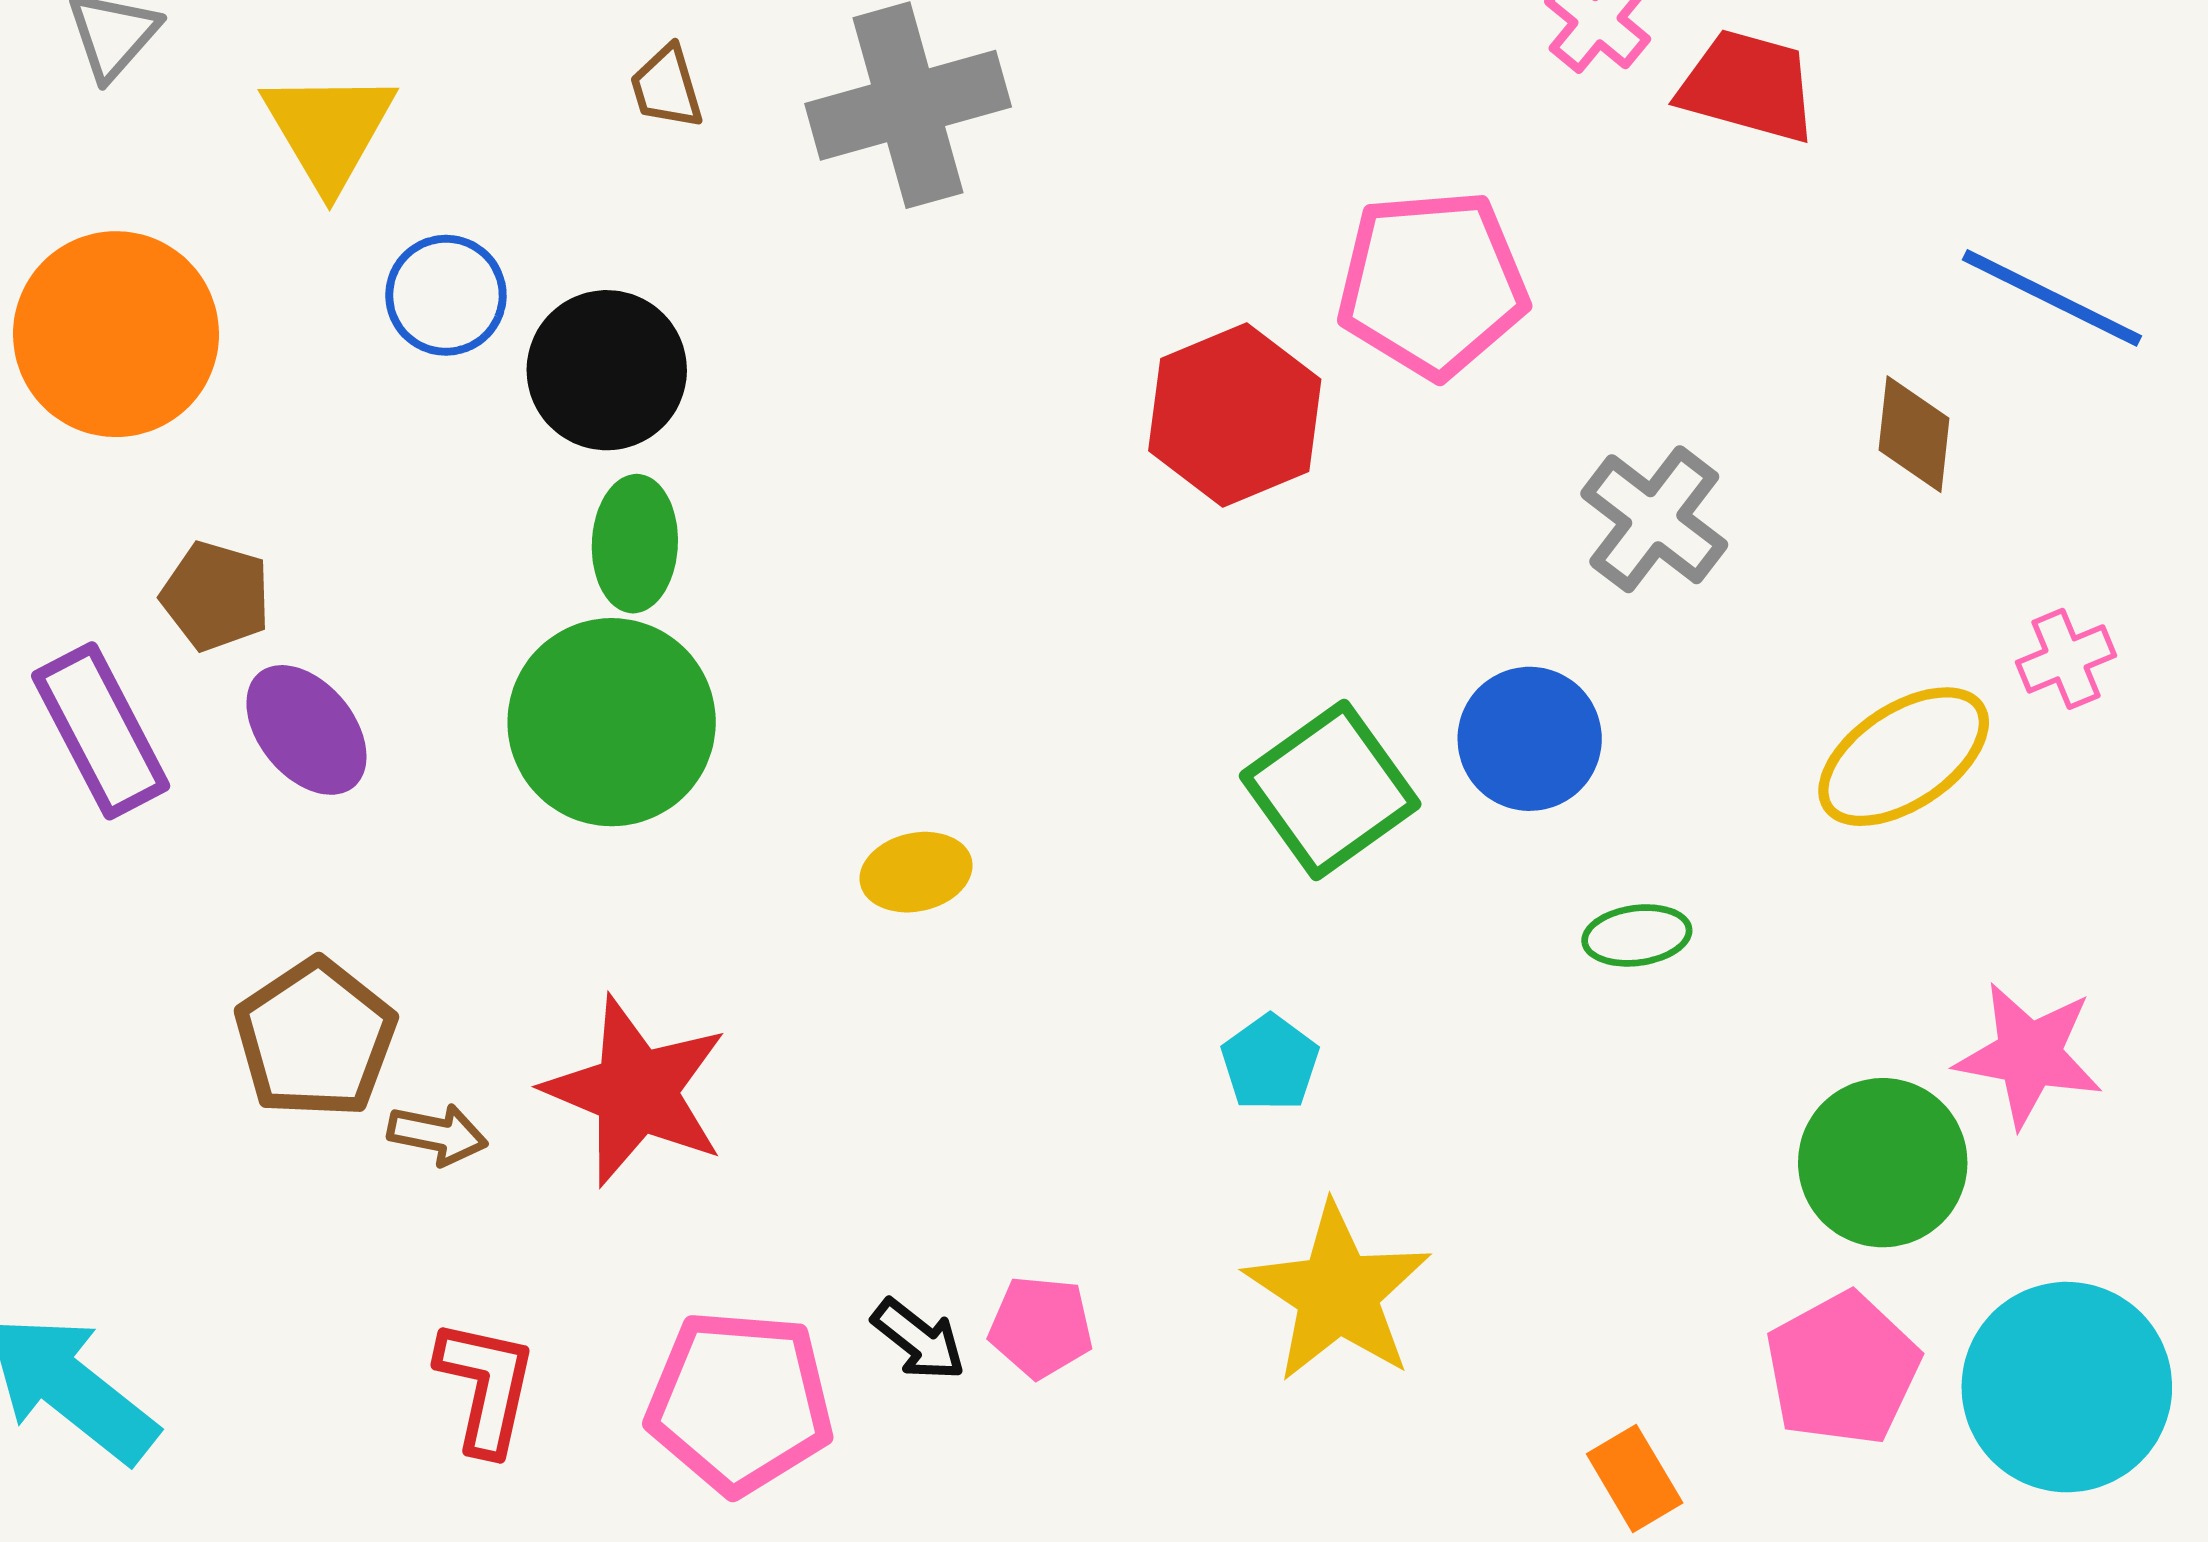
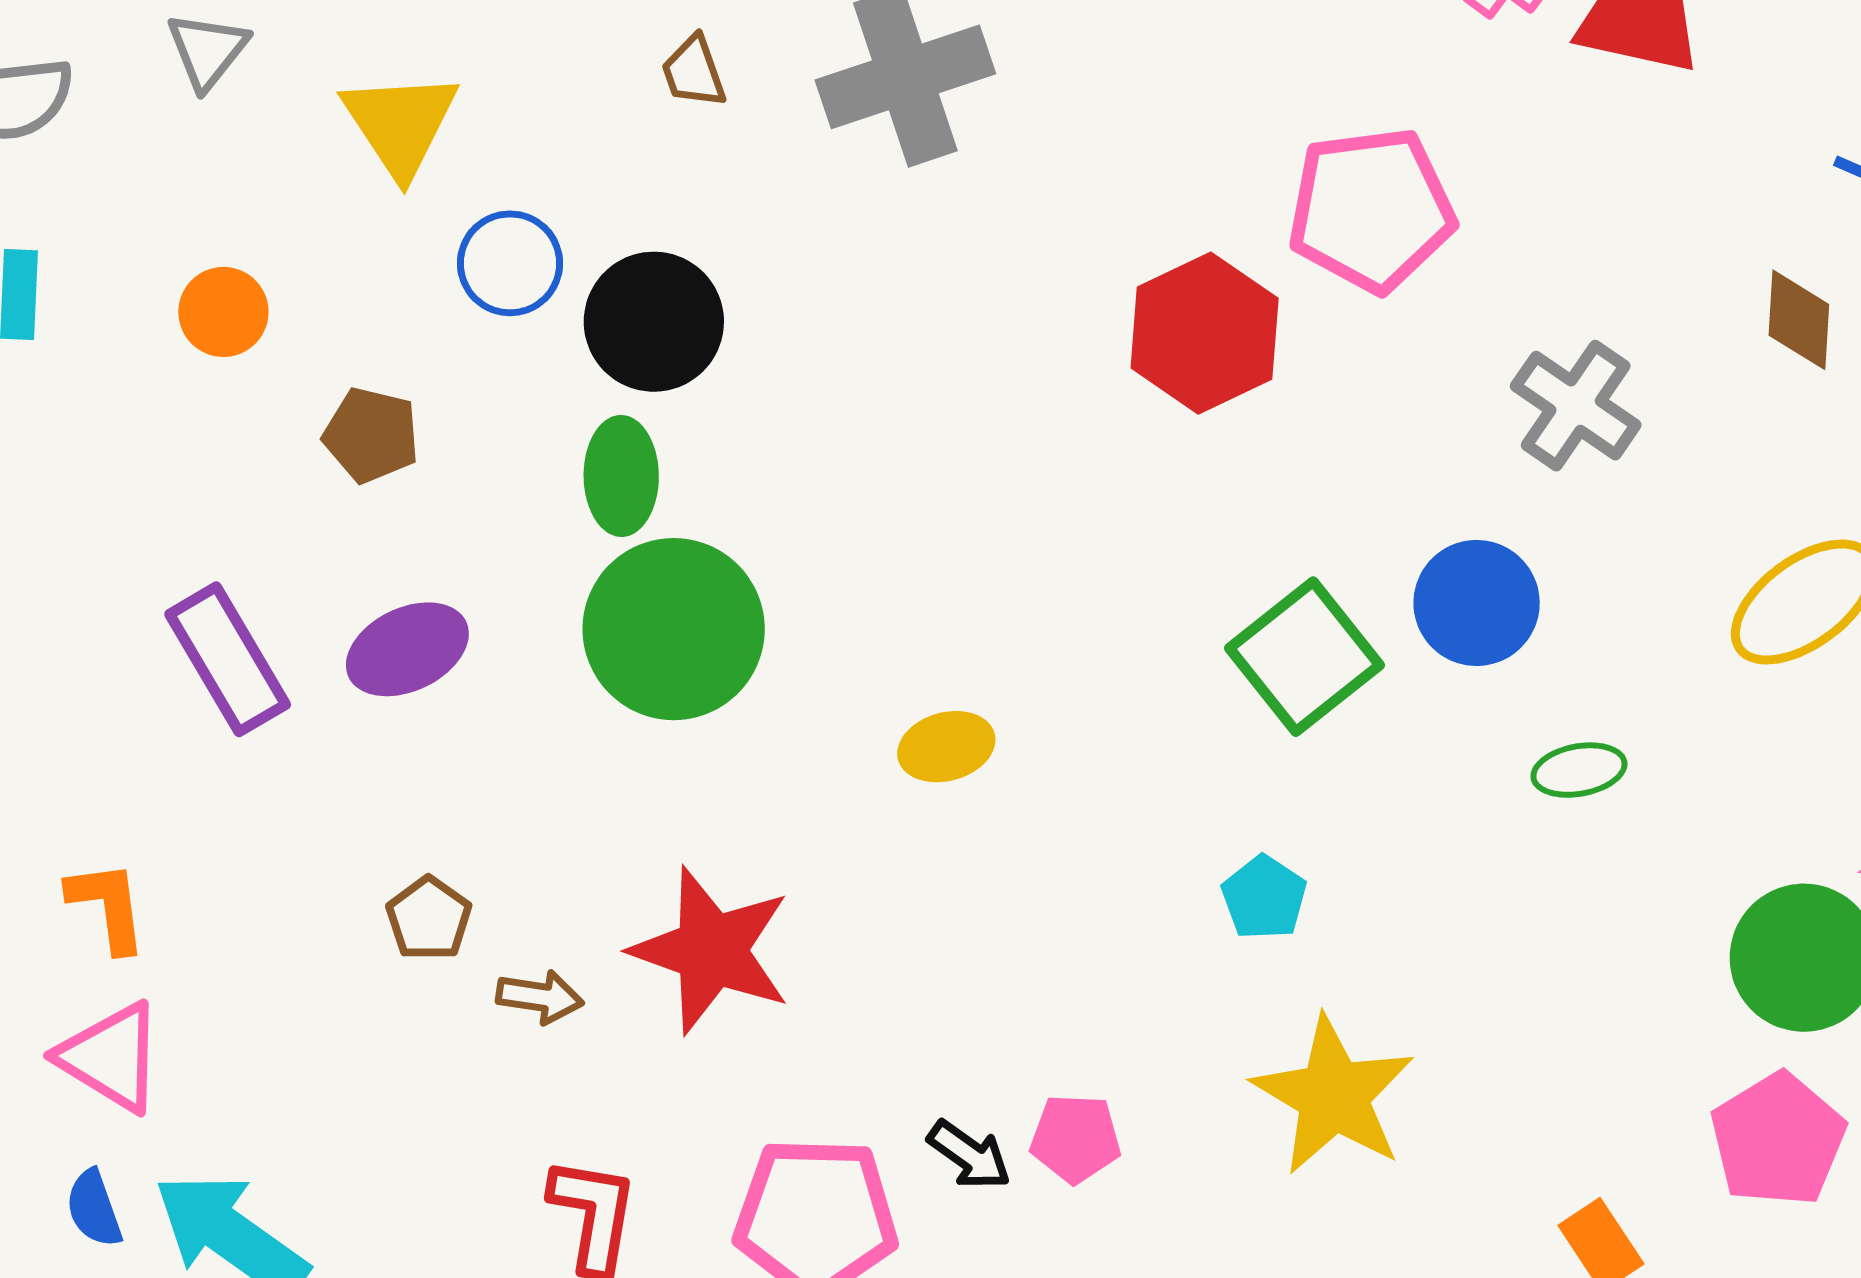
orange circle: (116, 334) -> (223, 312), size x0.5
green ellipse: (635, 544) -> (621, 476), moved
brown pentagon: (216, 596) -> (371, 435), moved
purple ellipse: (306, 730) -> (407, 649), turned -73
brown pentagon: (315, 1038) -> (429, 919), size x0.6

